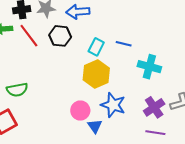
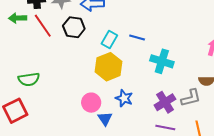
blue star: (113, 105) -> (124, 98), size x0.7

